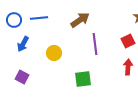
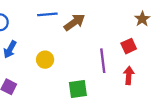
blue line: (39, 18) -> (47, 14), moved
purple line: (95, 44) -> (103, 61), moved

